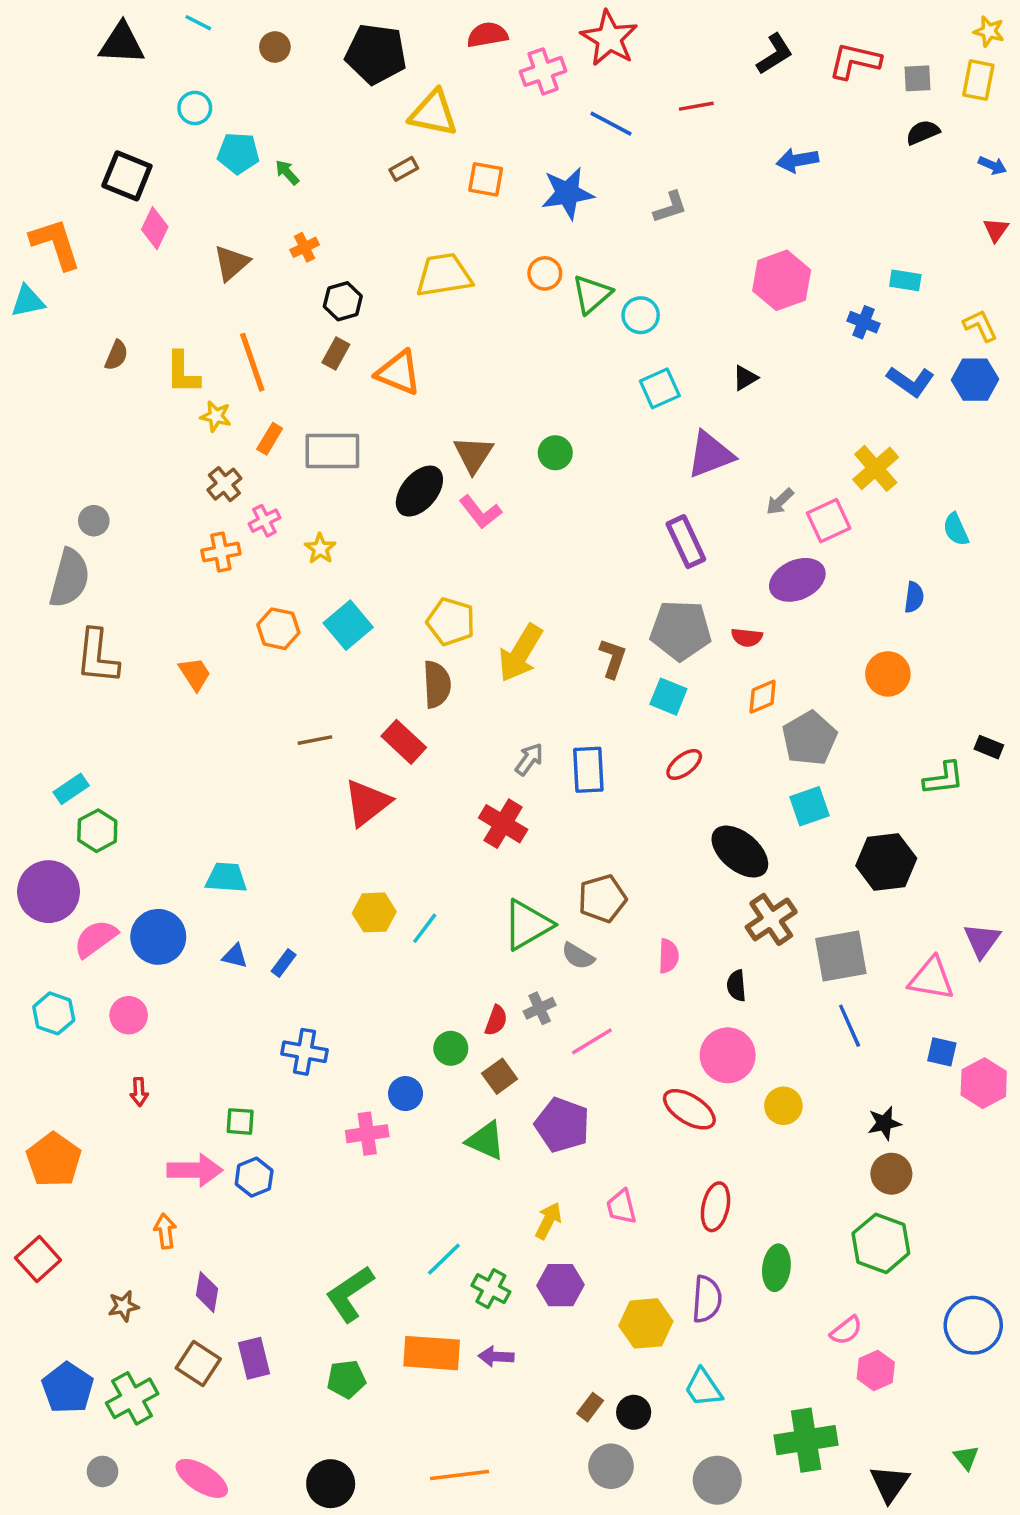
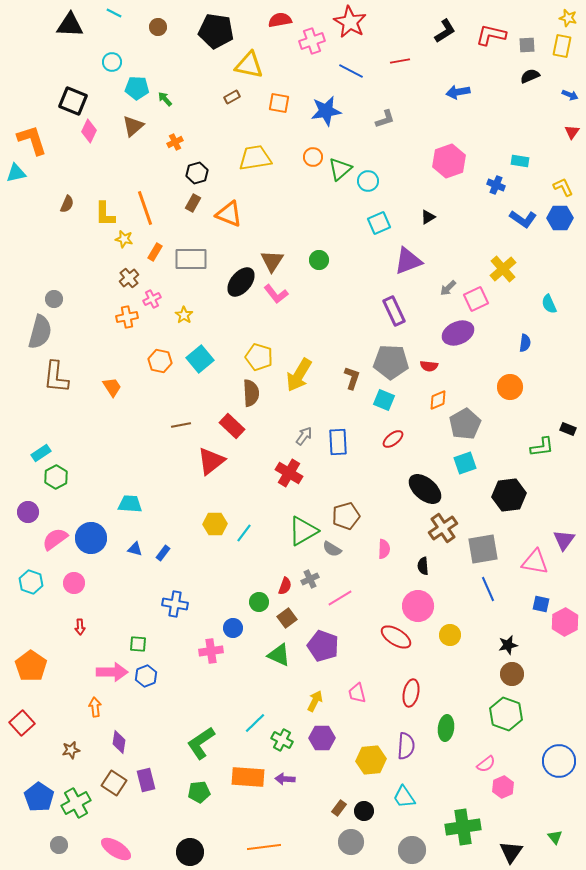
brown triangle: (231, 263) -> (133, 126), moved
purple circle: (49, 892) -> (28, 512), size x0.6

